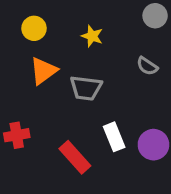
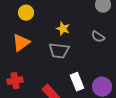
yellow star: (92, 36) -> (63, 29), moved
orange triangle: (43, 71) -> (21, 43), moved

